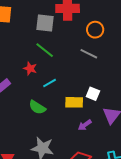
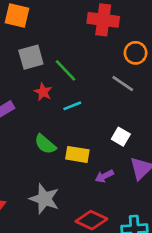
gray square: (45, 23) -> (31, 57), moved, turned -30
cyan line: (50, 83) -> (72, 106), moved
yellow rectangle: (74, 102) -> (77, 154), moved

